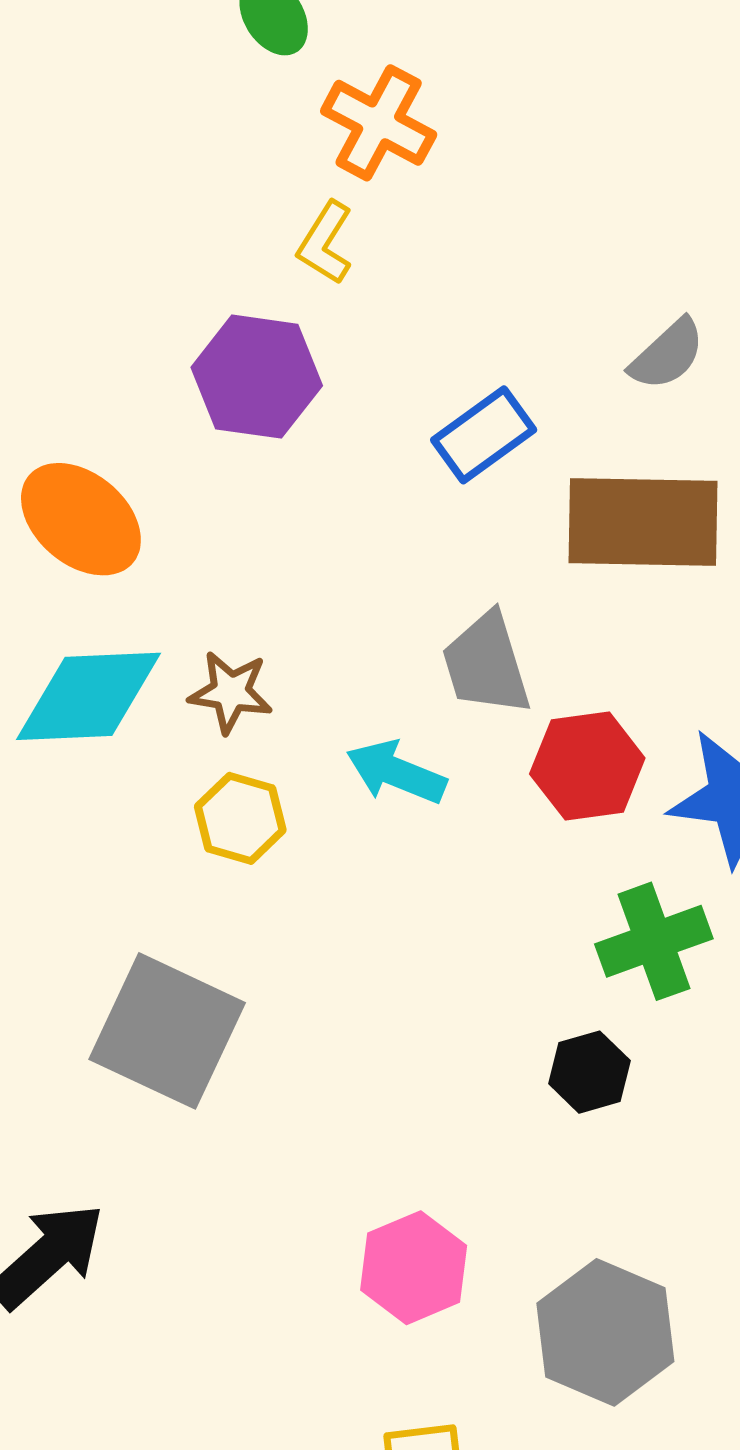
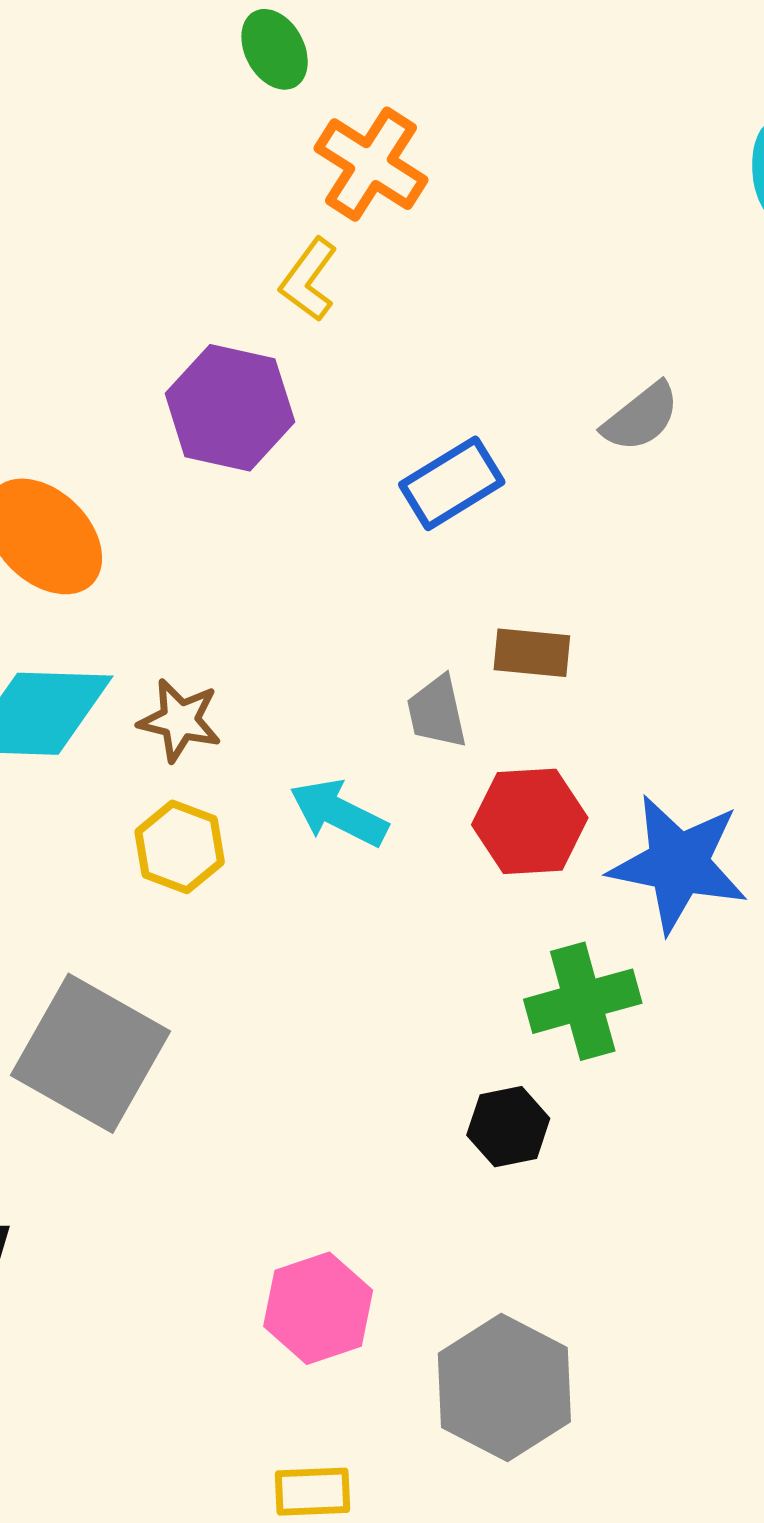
brown rectangle: (643, 522) -> (532, 653), moved, size x0.5
gray trapezoid: (486, 664) -> (437, 712), size x0.7

